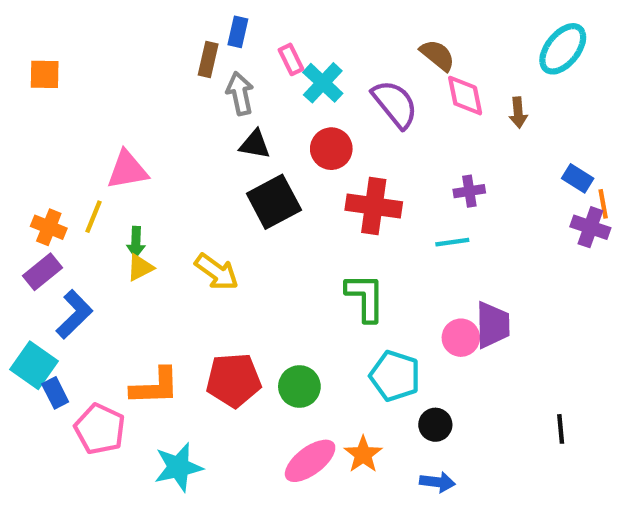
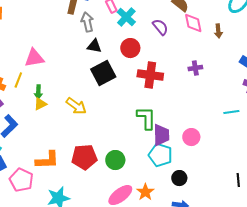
purple semicircle: (395, 104) -> (160, 27), size x0.7
cyan line: (452, 242) -> (231, 112), moved
purple trapezoid: (493, 325) -> (161, 135), moved

